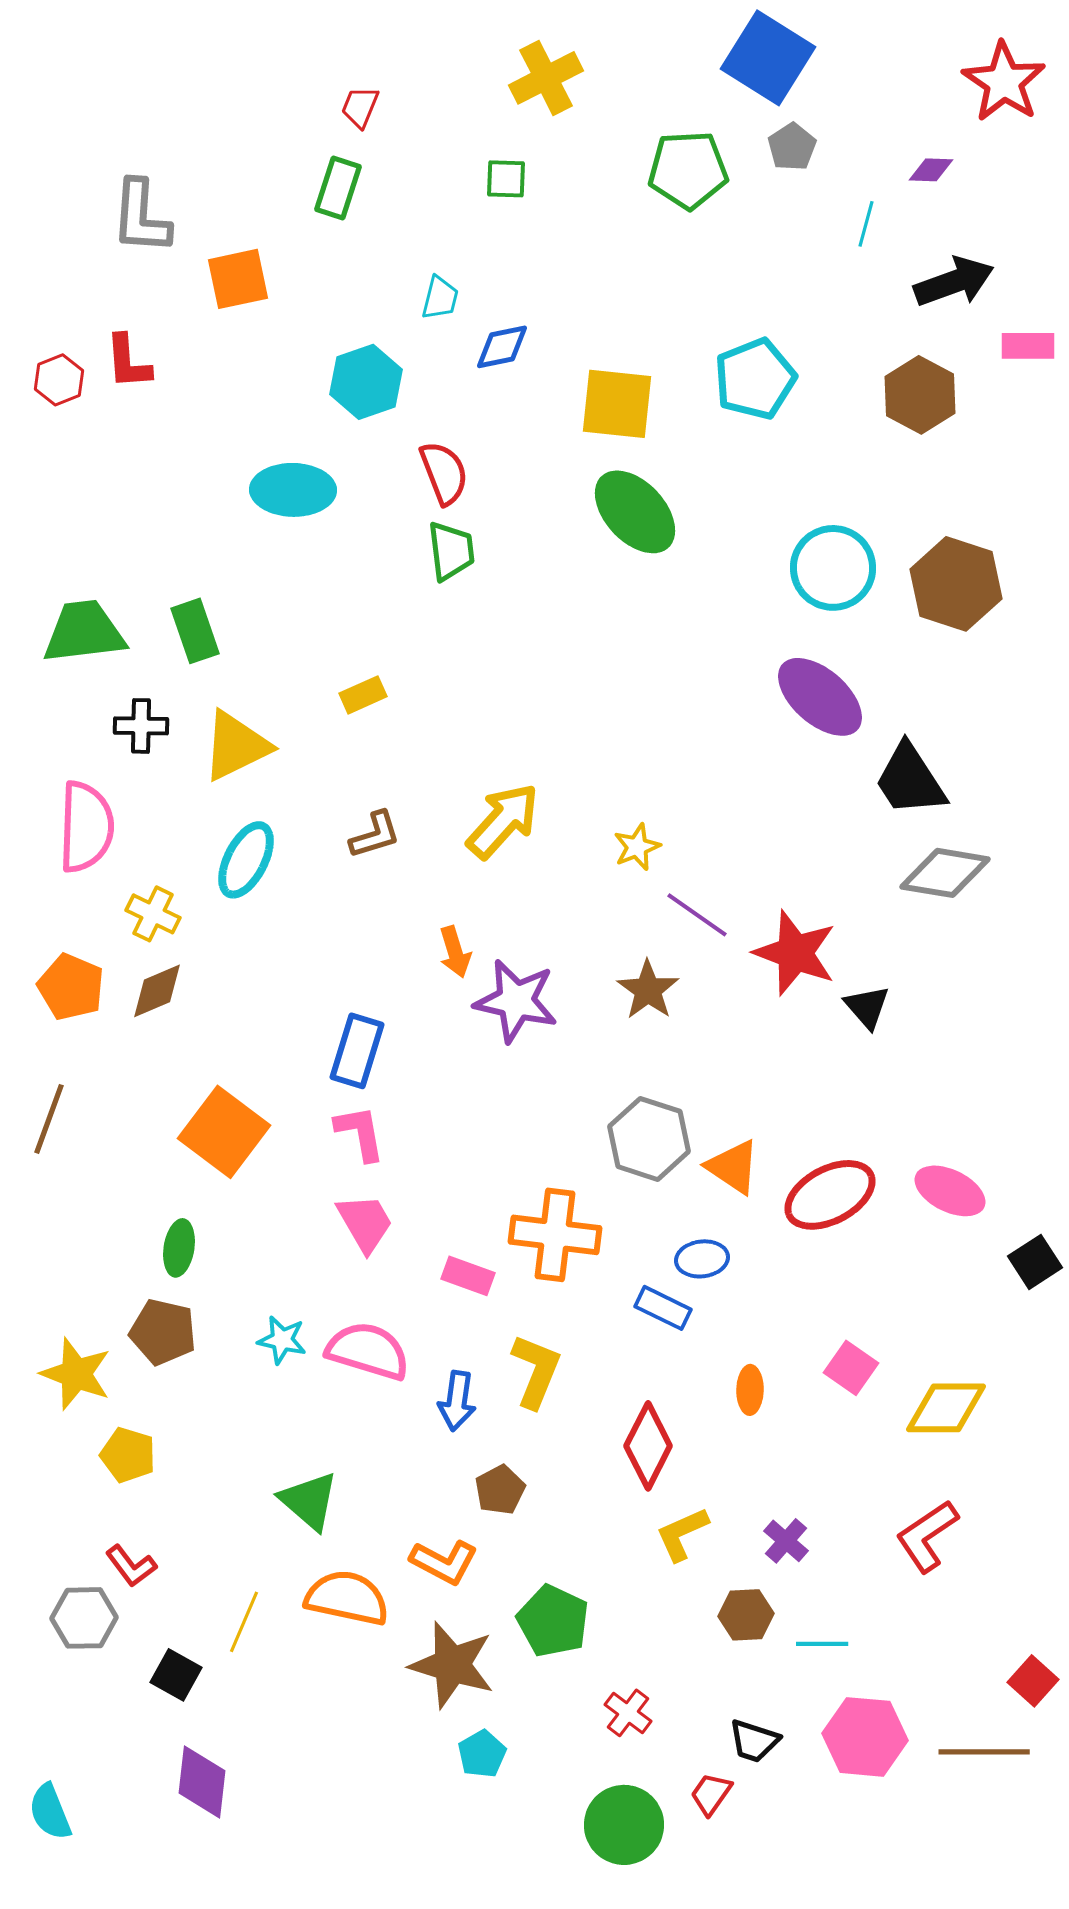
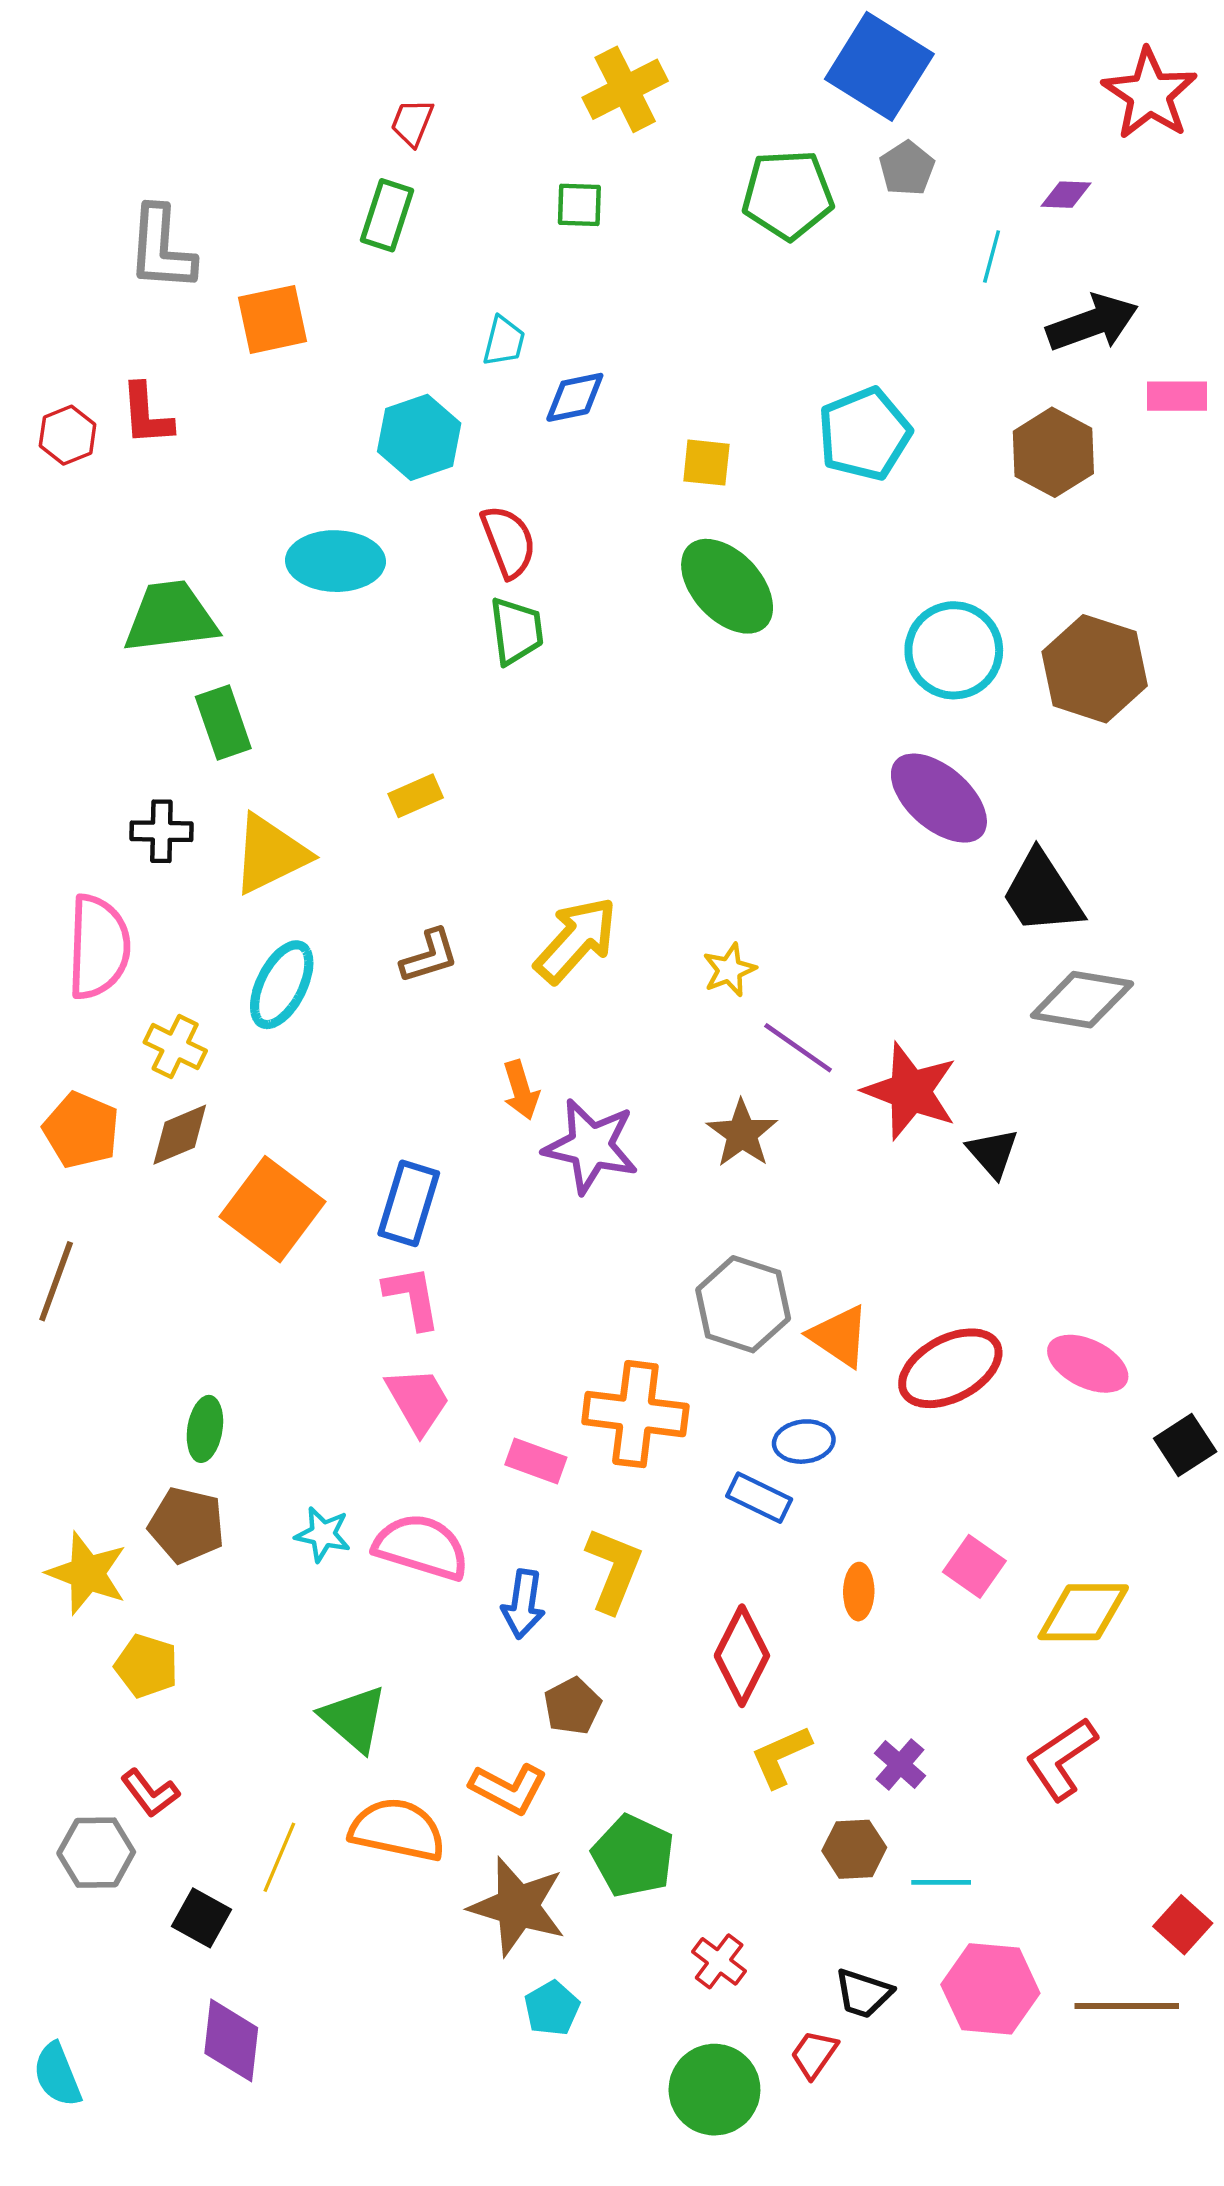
yellow square: (617, 404) -> (706, 463), size x0.6
green trapezoid: (84, 632) -> (171, 617), moved
orange square: (224, 1132) -> (273, 1209), moved

